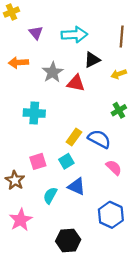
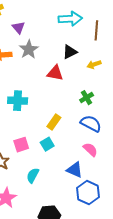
cyan arrow: (74, 35) -> (70, 19), moved
gray star: (53, 72) -> (29, 49), moved
green cross: (119, 110) -> (87, 98), moved
blue semicircle: (99, 139) -> (91, 123), moved
blue triangle: (77, 186) -> (75, 170), moved

